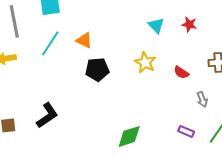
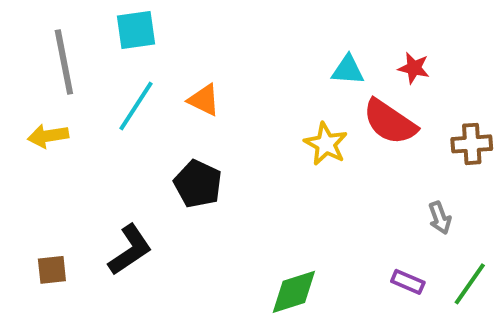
cyan triangle: (156, 25) -> (348, 70), turned -42
black pentagon: (97, 69) -> (198, 184), moved, turned 30
red semicircle: (181, 72) -> (390, 122), moved, size x1.8

